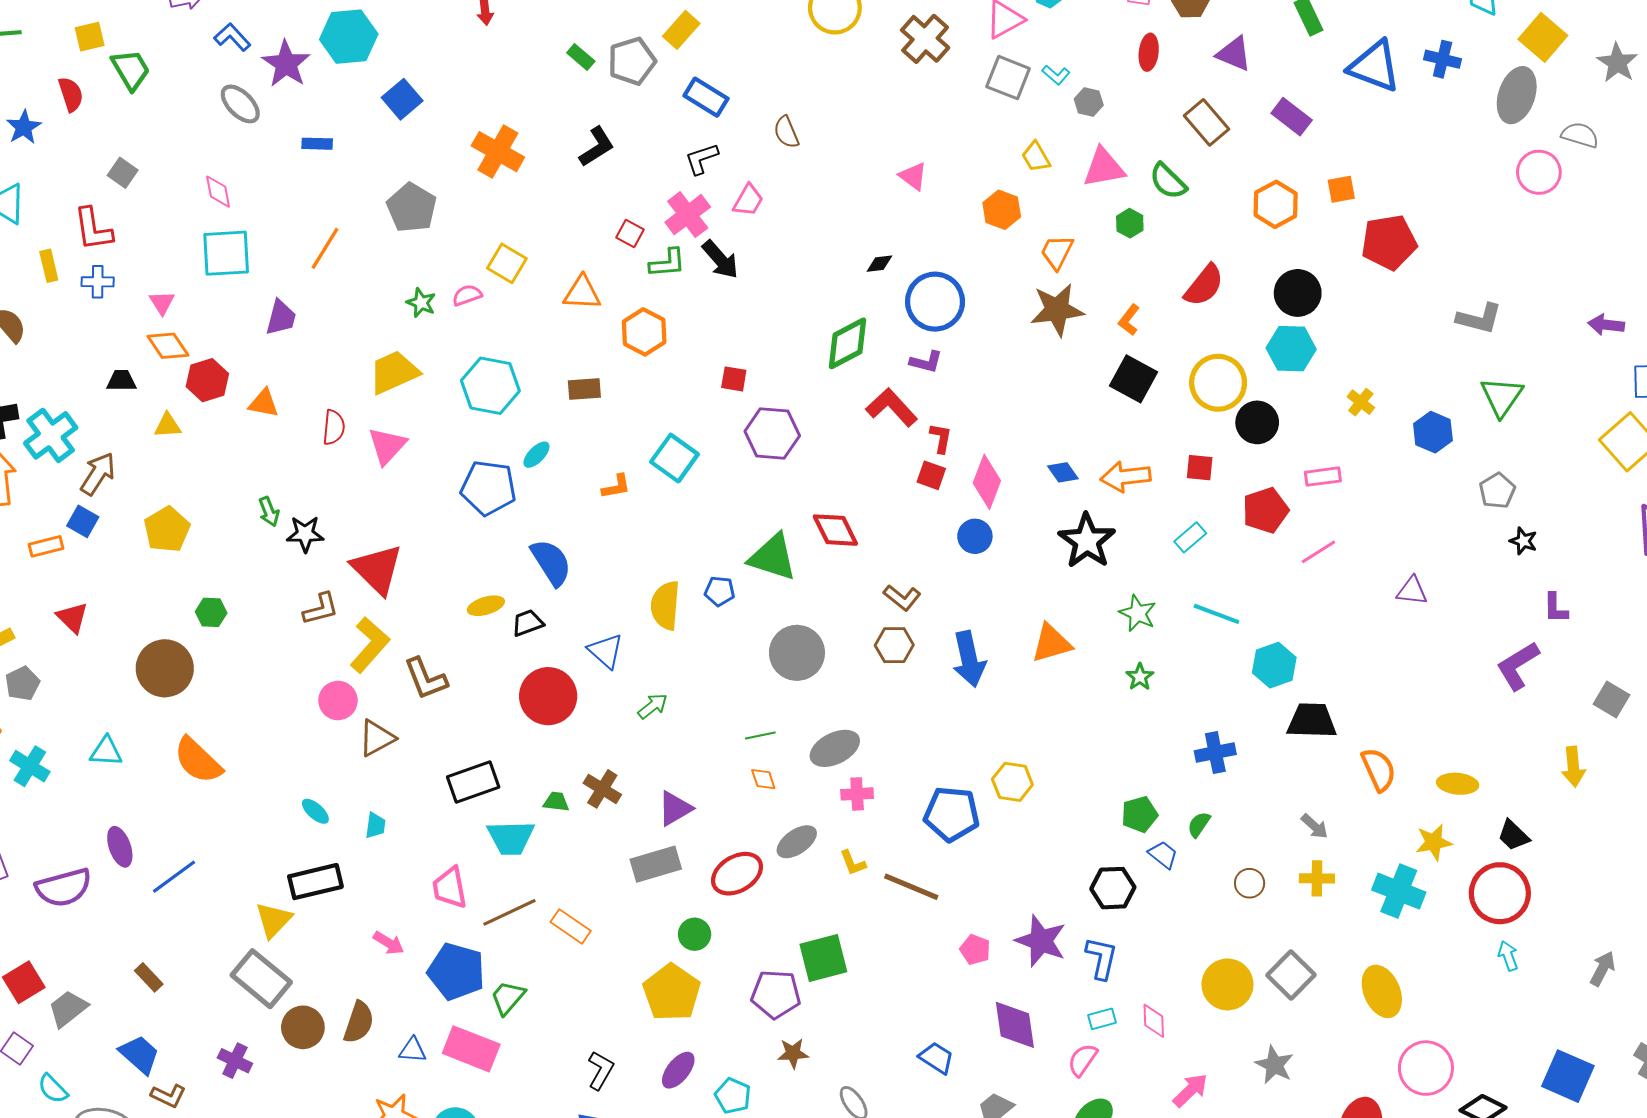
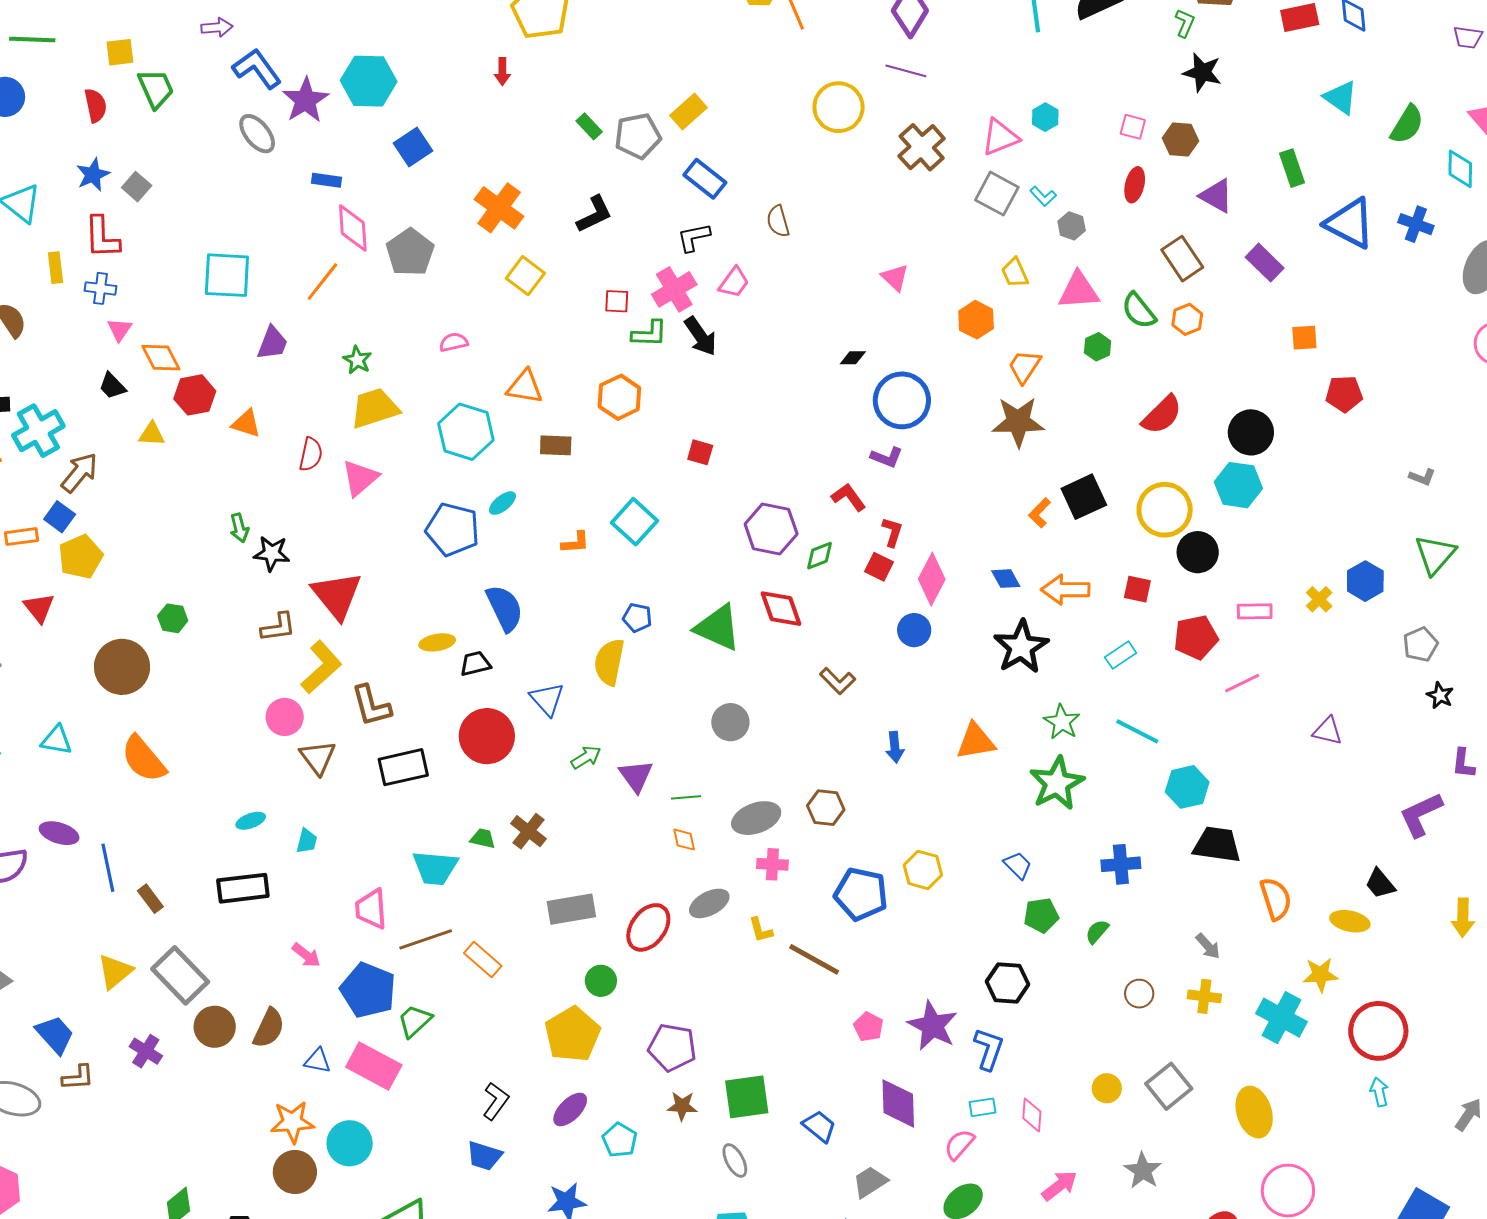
blue L-shape: (232, 37) -> (257, 69), size x1.4
blue star: (24, 127) -> (93, 175), moved
pink diamond: (218, 192) -> (353, 228), moved, size x1.4
orange hexagon: (1276, 204) -> (1187, 319), moved, size x0.7
red square: (630, 234) -> (617, 301), turned -32
red pentagon: (1389, 242) -> (1344, 394), size x0.7
yellow square: (507, 263) -> (525, 276), moved
orange triangle: (582, 293) -> (525, 387), moved
pink triangle: (162, 303) -> (120, 330), moved
green star: (421, 303) -> (357, 360), moved
gray L-shape: (1479, 319) -> (1422, 477), size x0.6
orange L-shape: (1129, 320) -> (1040, 513), moved
green diamond: (848, 343) -> (819, 556), moved, size x0.6
black square: (1134, 379) -> (1084, 497), turned 30
black trapezoid: (121, 381) -> (112, 386), turned -140
yellow cross: (1361, 402) -> (1319, 599), moved
red L-shape: (892, 407) -> (849, 497), size x0.7
purple hexagon: (772, 433) -> (771, 529), moved
yellow pentagon: (167, 529) -> (81, 557), moved
blue pentagon: (720, 591) -> (637, 618), moved
brown hexagon: (894, 645) -> (826, 808), moved
gray circle: (797, 653) -> (730, 722), size x0.7
blue arrow: (969, 659) -> (895, 747), size x0.6
green star: (1140, 677) -> (1057, 783), size x2.0
brown triangle: (377, 738) -> (318, 757), turned -45
black rectangle: (473, 782) -> (403, 767), moved
purple triangle: (675, 808) -> (636, 776), moved, turned -42
cyan ellipse: (315, 811) -> (251, 821), turned -68
black trapezoid: (1513, 835) -> (1380, 884), moved
purple ellipse: (120, 847) -> (59, 833), turned -60
blue trapezoid: (1163, 855) -> (1018, 865), moved
red ellipse: (737, 874) -> (648, 927), turned -30
blue line: (174, 877) -> (108, 868), turned -72
yellow triangle: (274, 920) -> (115, 972), moved
green square: (823, 958) -> (747, 1097), moved
brown rectangle: (149, 977) -> (150, 899), moved
yellow circle: (1227, 984) -> (1107, 1088), size x0.6
brown L-shape: (168, 1096) -> (78, 1077), turned -36

